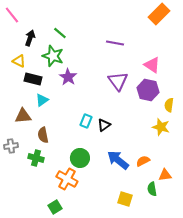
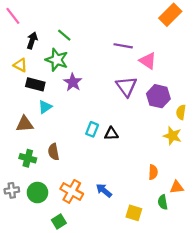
pink triangle: (152, 65) -> (148, 61), moved
black triangle: (104, 125) -> (111, 134), turned 32
brown semicircle: (43, 135) -> (54, 152), moved
gray cross: (11, 146) -> (12, 190), moved
green cross: (36, 158) -> (28, 158), moved
green circle: (80, 158) -> (37, 193), moved
blue arrow: (118, 160) -> (104, 190), moved, size x0.7
orange semicircle: (143, 161) -> (153, 172), turned 120

